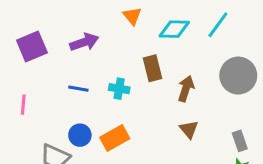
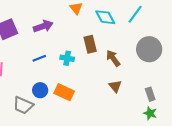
cyan diamond: (174, 29) -> (105, 17), turned 60
blue line: (78, 89) -> (39, 58), turned -32
brown arrow: (186, 89) -> (113, 58), turned -54
orange rectangle: (115, 138) -> (64, 92), turned 54

